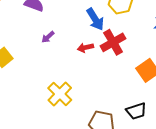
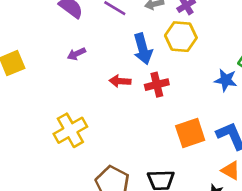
red cross: (113, 42) -> (157, 85), size x0.7

